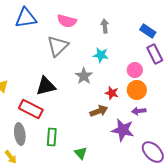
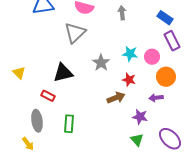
cyan star: (101, 55) -> (130, 54), moved
orange circle: (137, 90) -> (166, 77), moved
red rectangle: (31, 109) -> (48, 96), size x0.6
purple star: (123, 130) -> (140, 117), size x0.7
green triangle: (81, 153) -> (137, 140), moved

